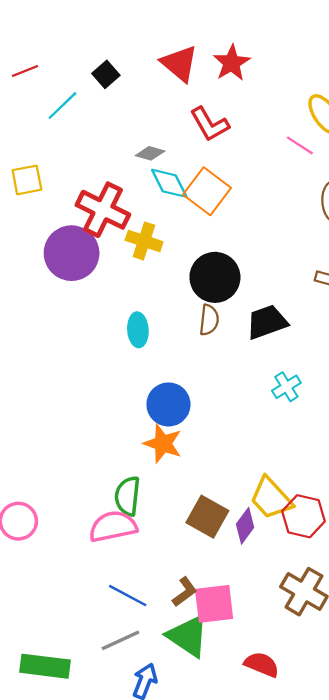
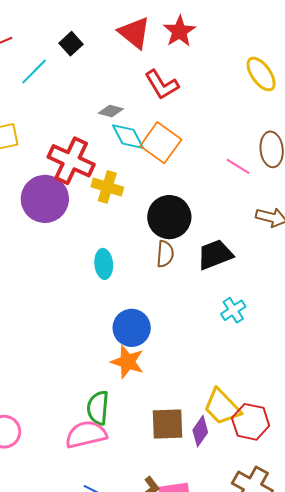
pink line: (300, 145) -> (238, 166), moved
brown square: (207, 517) -> (167, 424), turned -30

